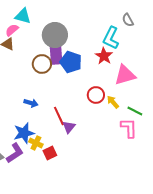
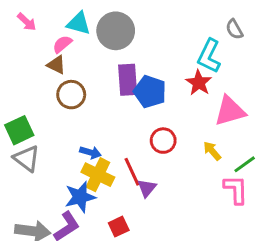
gray circle: (55, 35) -> (116, 31), moved
brown circle: (42, 64) -> (71, 95), moved
red circle: (96, 95) -> (163, 141), moved
green line: (135, 111) -> (245, 164), turned -63
yellow cross: (36, 143) -> (98, 175), moved, size x1.5

